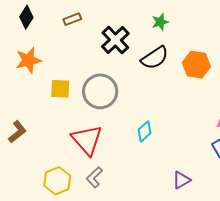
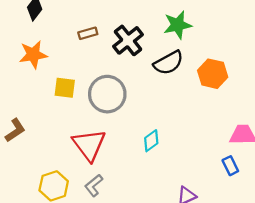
brown rectangle: (72, 19) -> (88, 33), moved
green star: (160, 22) -> (178, 25), size x1.5

